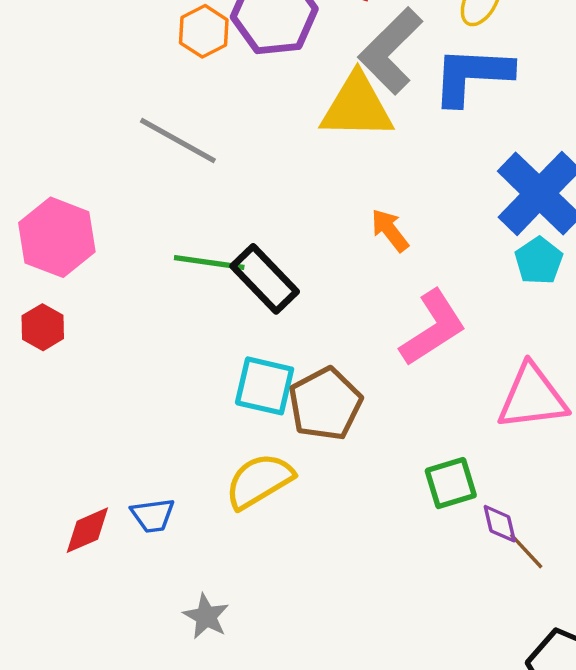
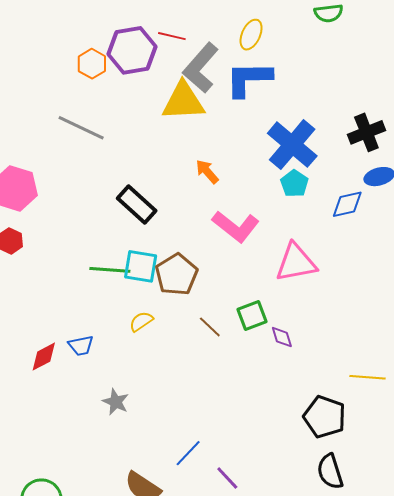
green line: (209, 262) -> (110, 270), moved
pink L-shape: (433, 328) -> (236, 226), turned 75
yellow semicircle: (259, 481) -> (141, 322), size x0.6
brown line: (526, 551) -> (210, 327), moved

